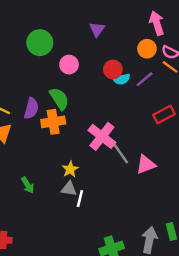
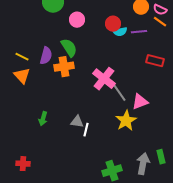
purple line: (145, 79) -> (139, 32), turned 35
red rectangle: (164, 114) -> (155, 61), turned 42
yellow star: (70, 169) -> (126, 121), moved, size x1.5
green arrow: (28, 185) -> (43, 119), turned 48

